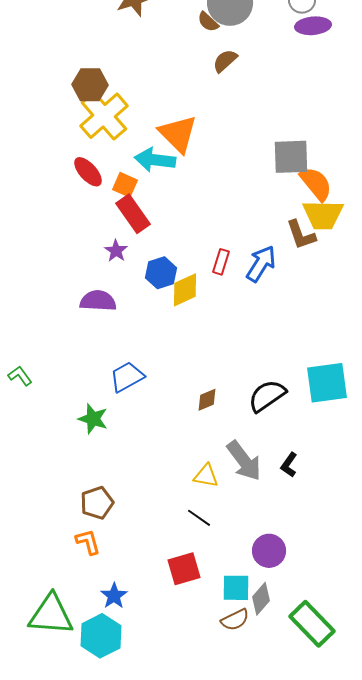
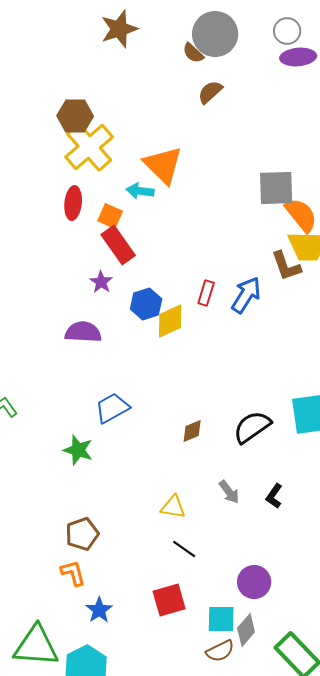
cyan arrow: (155, 160) -> (140, 191), size x0.7
red ellipse: (88, 172) -> (73, 203), turned 48
gray arrow: (244, 461) -> (229, 492), size x0.6
yellow triangle: (206, 476) -> (173, 507), moved
blue star: (114, 596) -> (99, 610), moved

